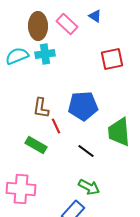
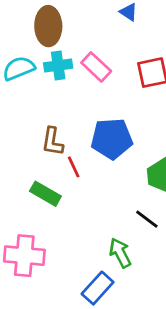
pink rectangle: (67, 24) -> (96, 67), moved
black line: (86, 151) -> (147, 219), moved
green arrow: (89, 187) -> (120, 253), turned -145

